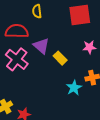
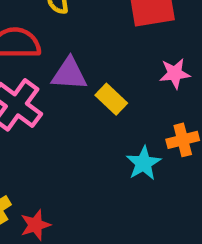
purple triangle: (41, 46) -> (69, 74), turned -36

